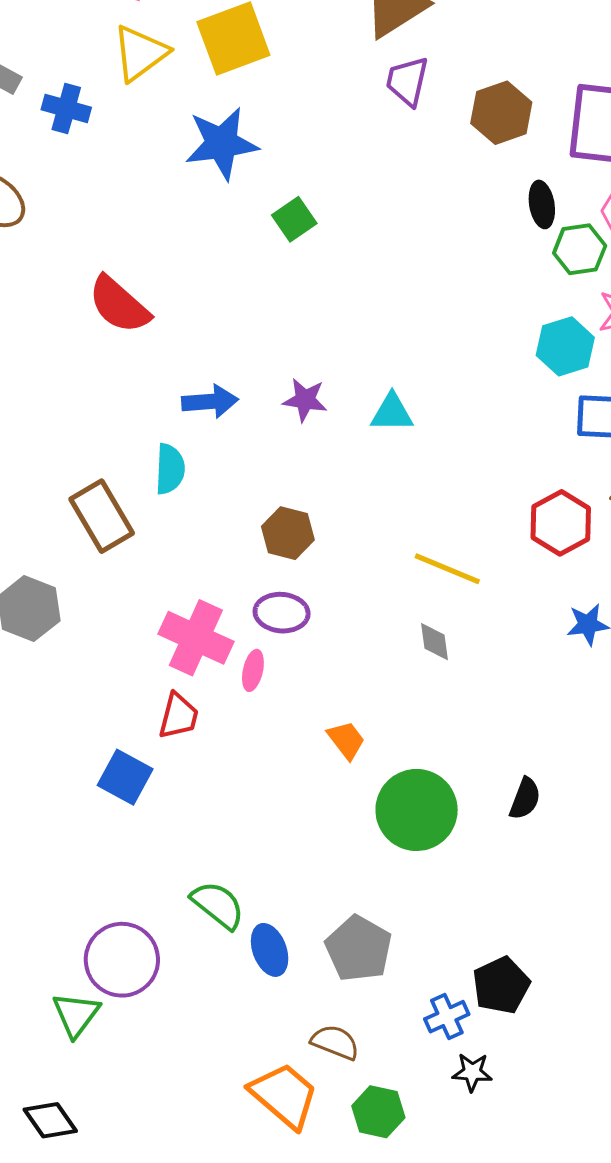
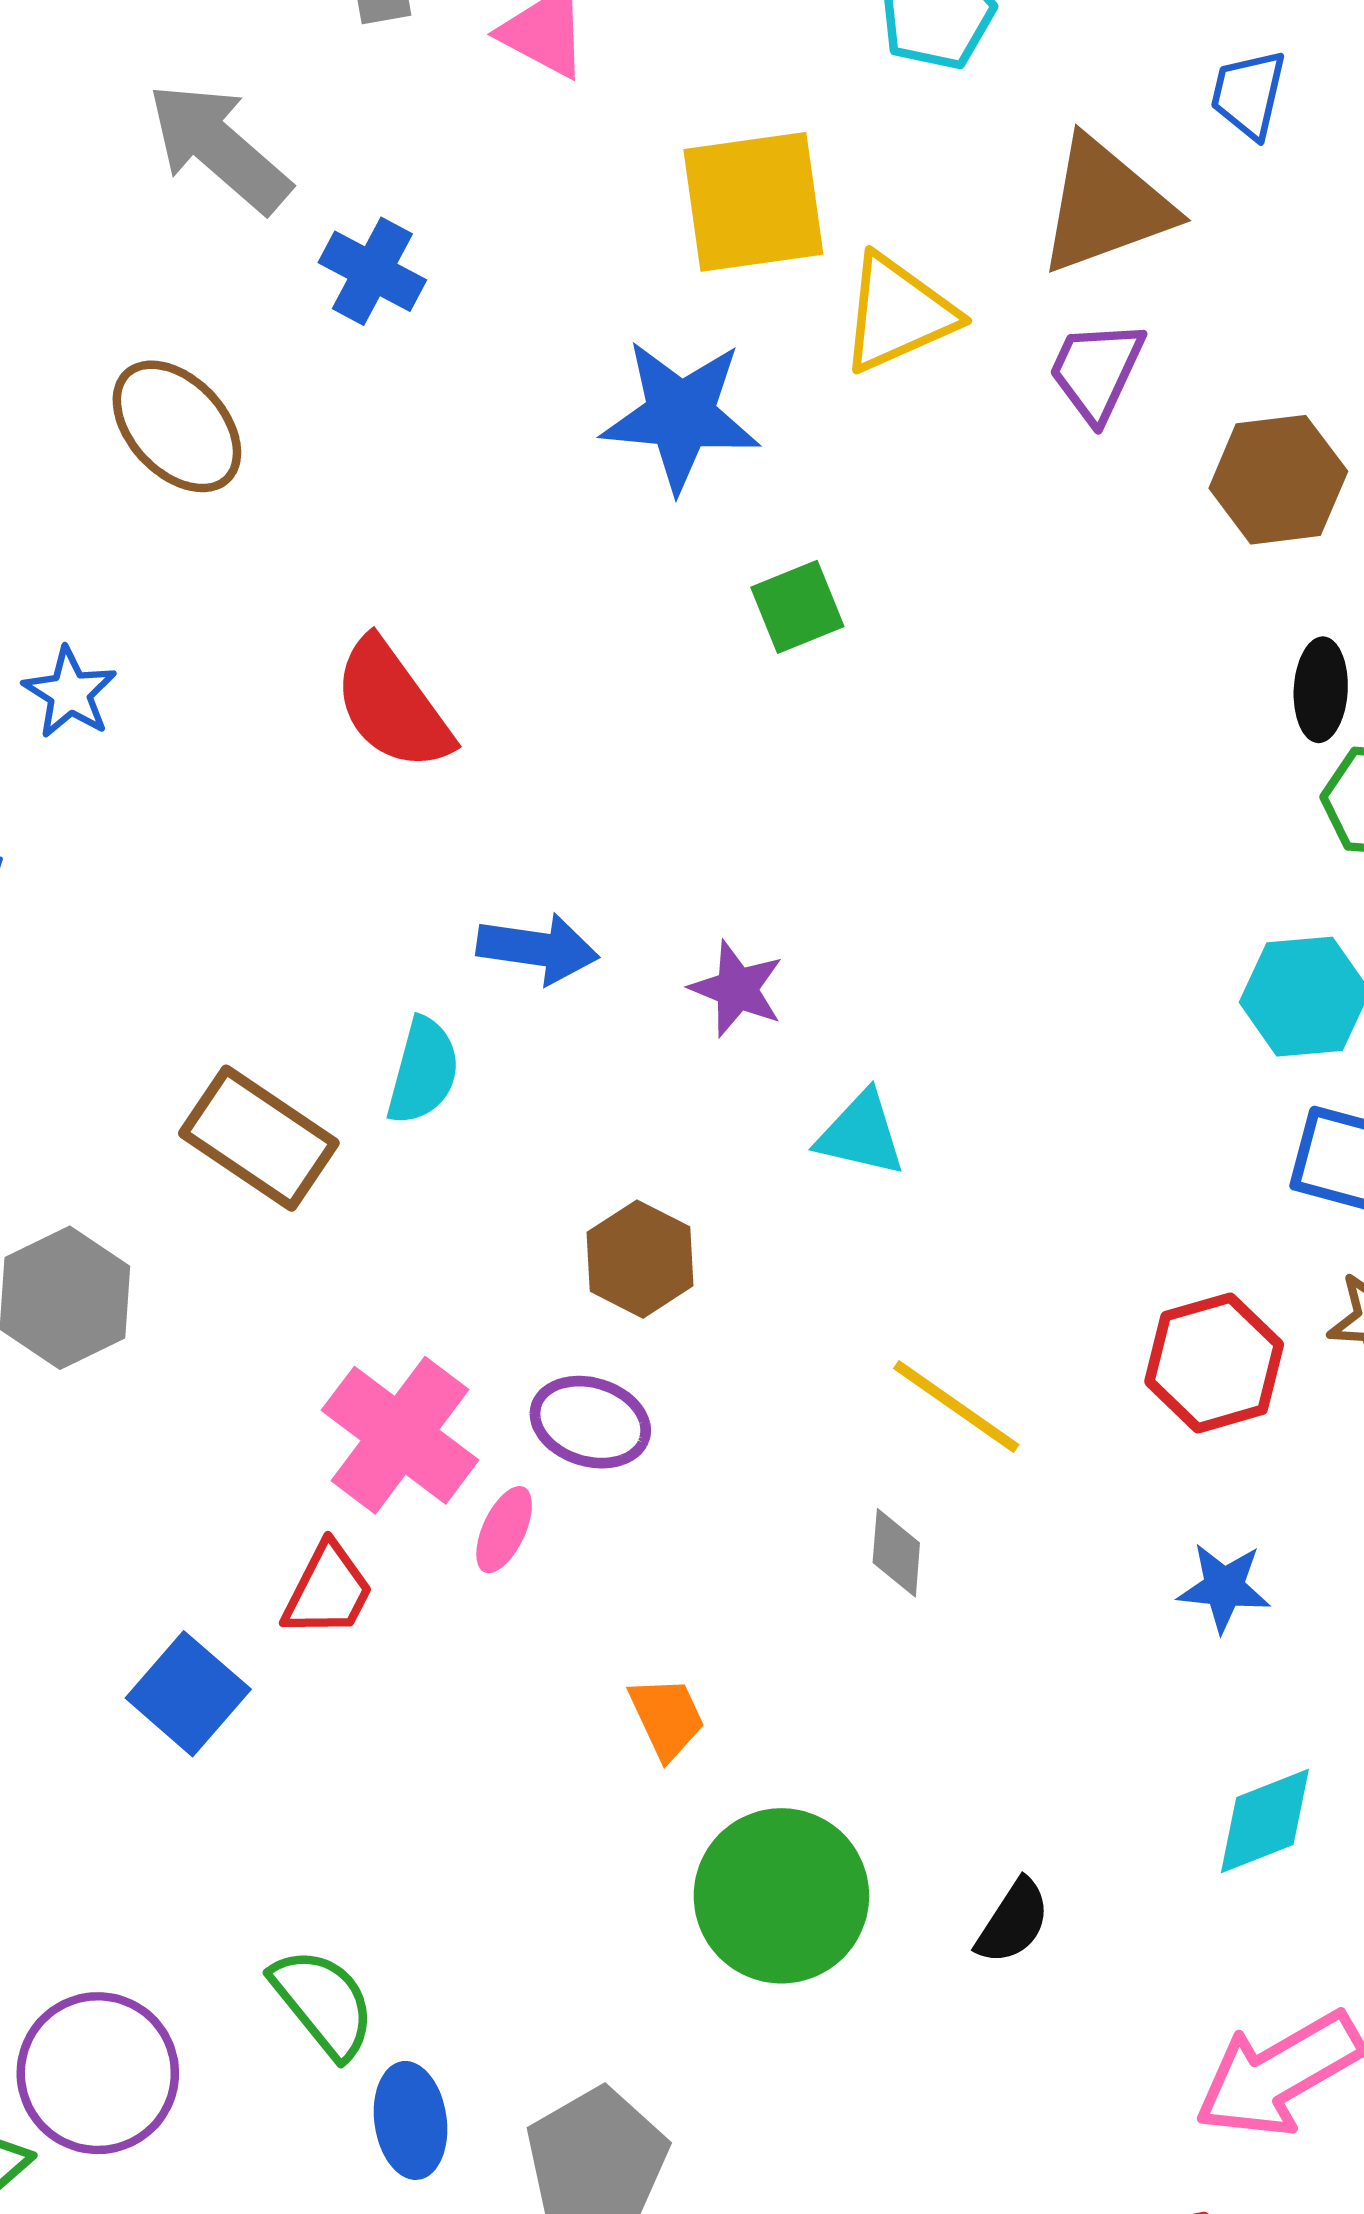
yellow triangle: (140, 53) -> (898, 313), moved
cyan triangle: (392, 413) -> (861, 1134), moved
brown rectangle: (102, 516) -> (259, 1138), turned -38

